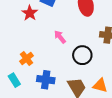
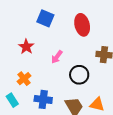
red star: (30, 13) -> (26, 47), moved
pink arrow: (60, 37) -> (57, 57), turned -104

